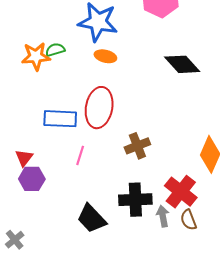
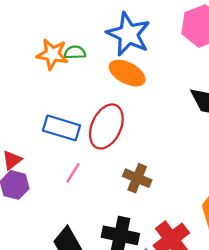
orange ellipse: (105, 56) -> (127, 73), size x1.5
brown cross: (137, 146) -> (137, 178), turned 30

